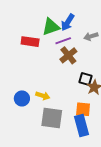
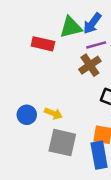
purple line: (63, 41) -> (96, 45), moved

